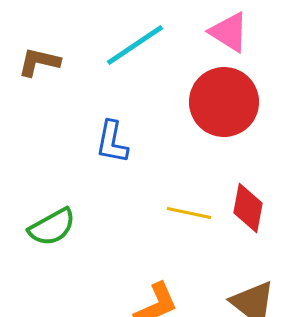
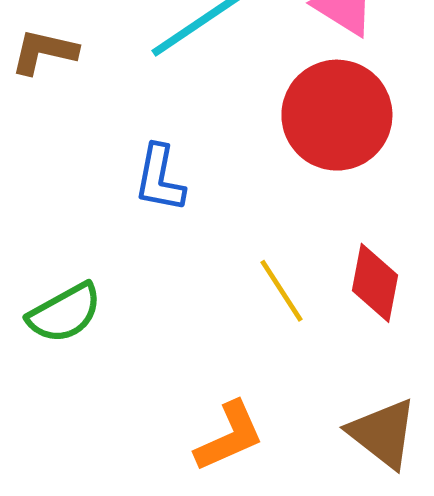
yellow line: (189, 213) -> (282, 291), turned 45

